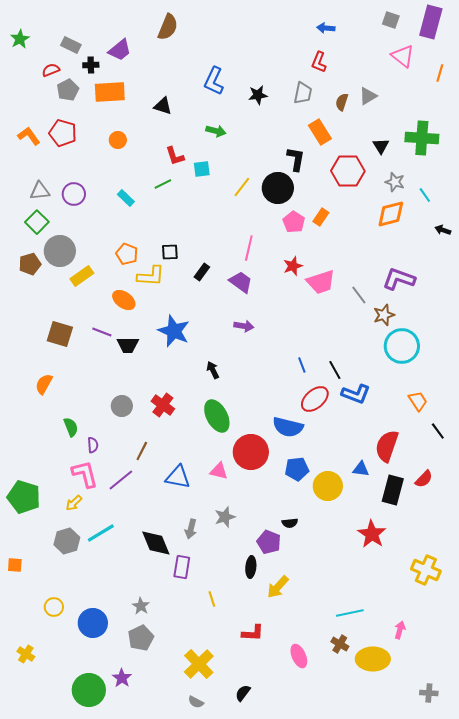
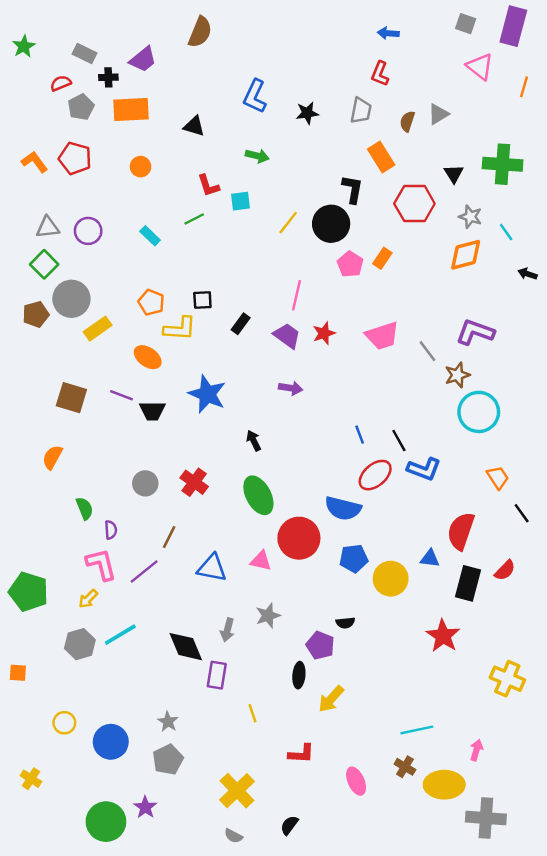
red star: (293, 266) -> (324, 333), moved
gray cross: (429, 693) -> (486, 818), moved, size x1.8

